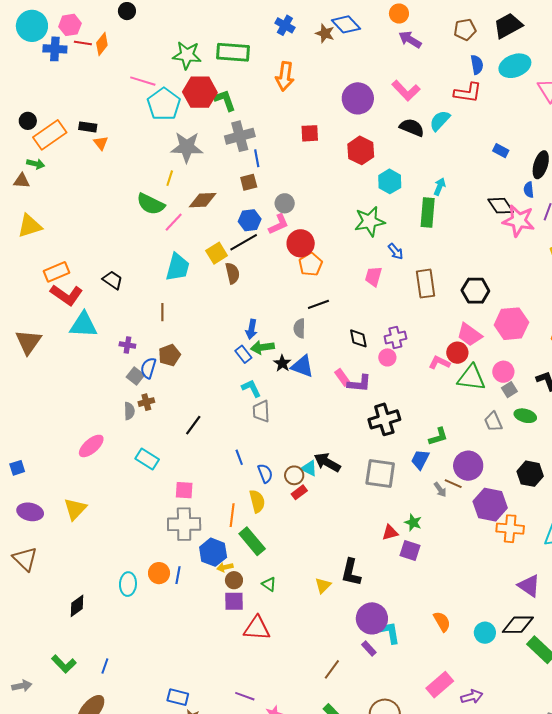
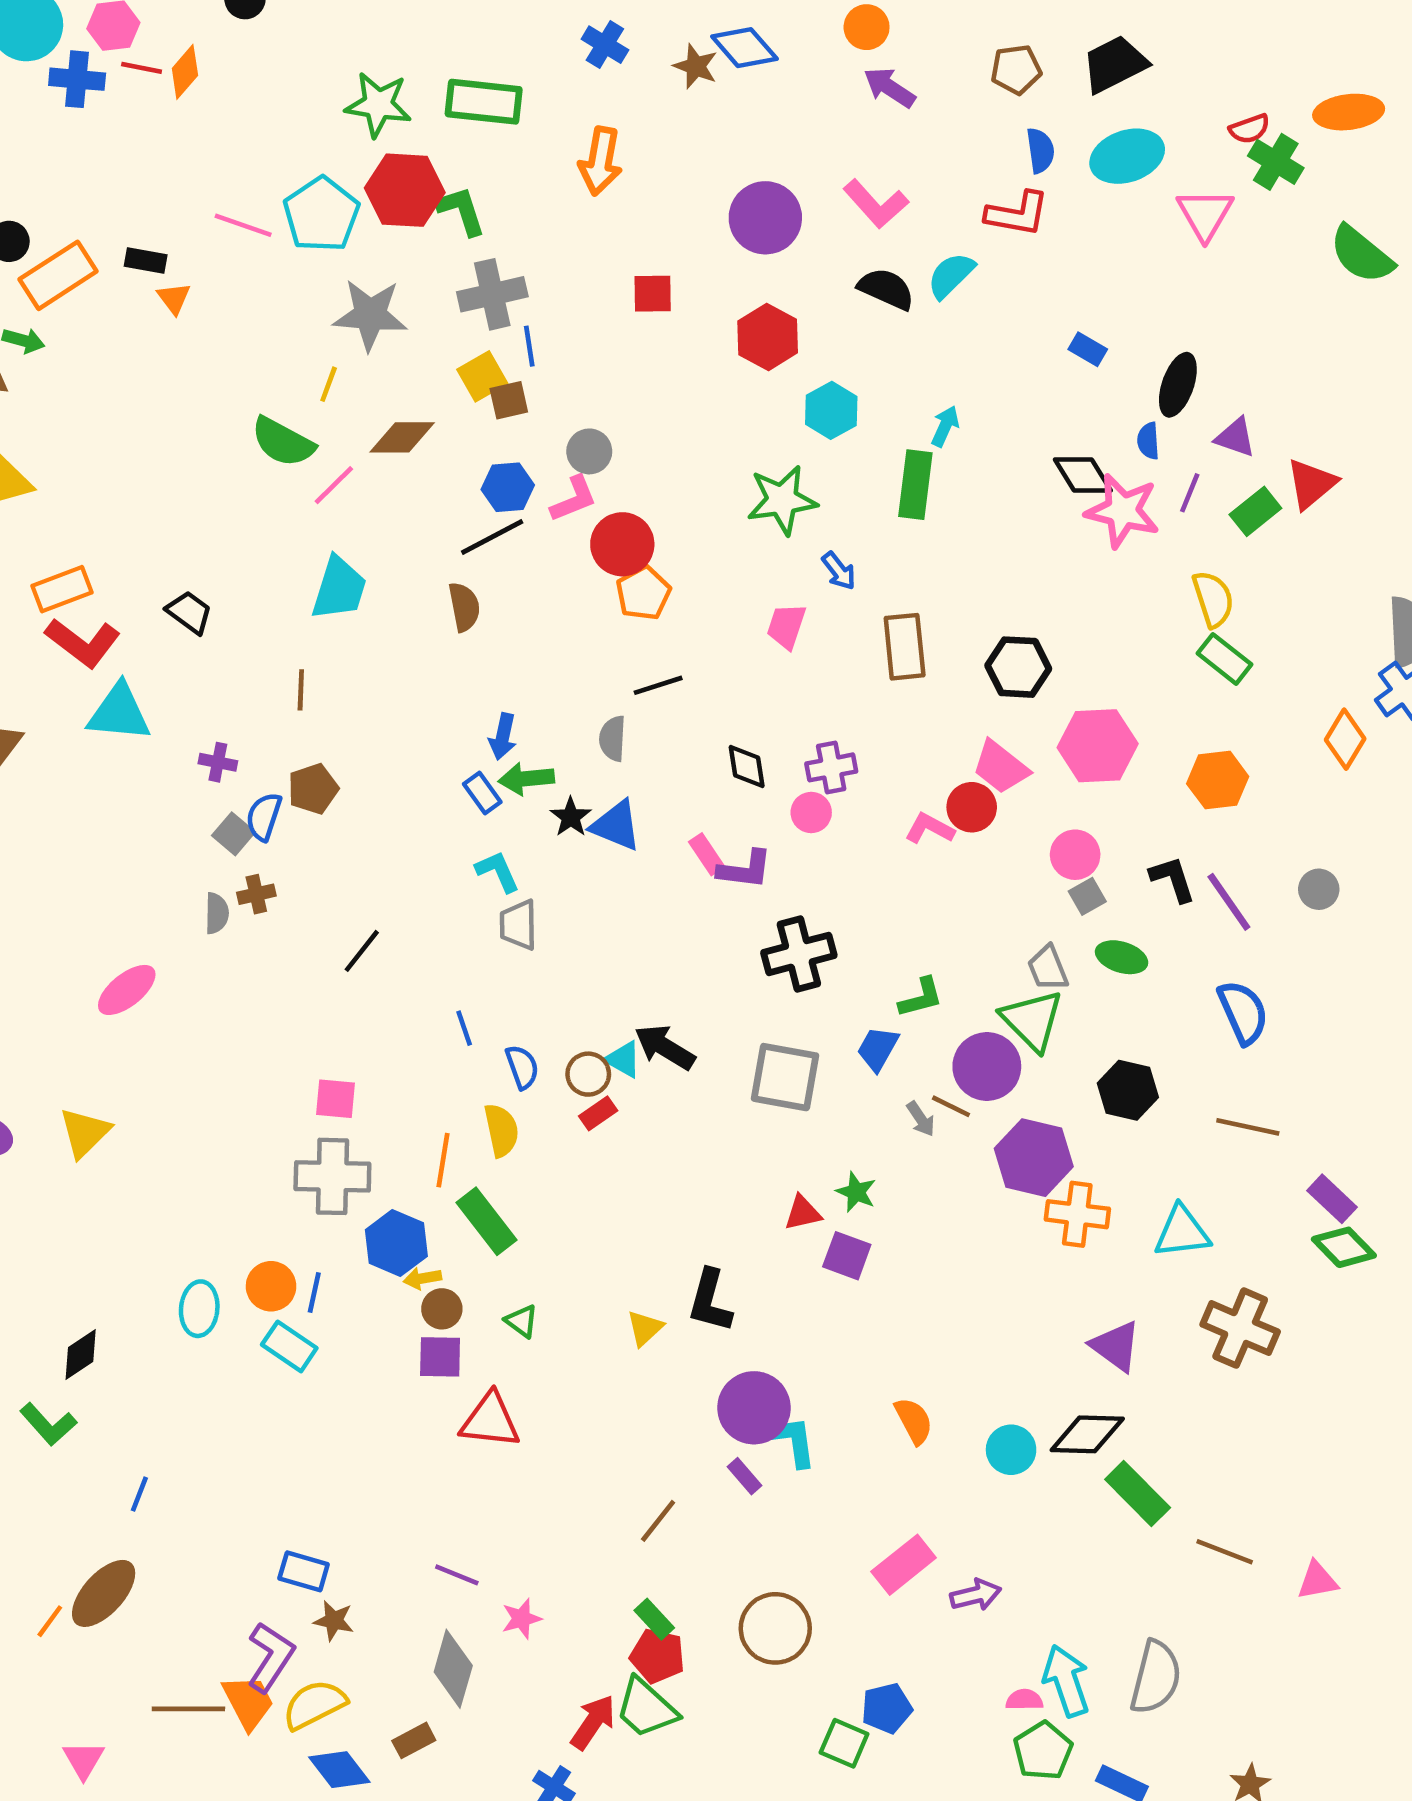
pink line: (143, 81) -> (243, 225), moved
yellow square: (217, 253) -> (482, 376), moved
green triangle: (471, 378) -> (1032, 1020), moved, turned 36
cyan rectangle: (147, 459) -> (289, 1346), moved
green L-shape: (64, 664) -> (48, 1424), moved

